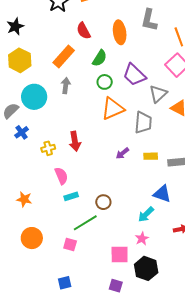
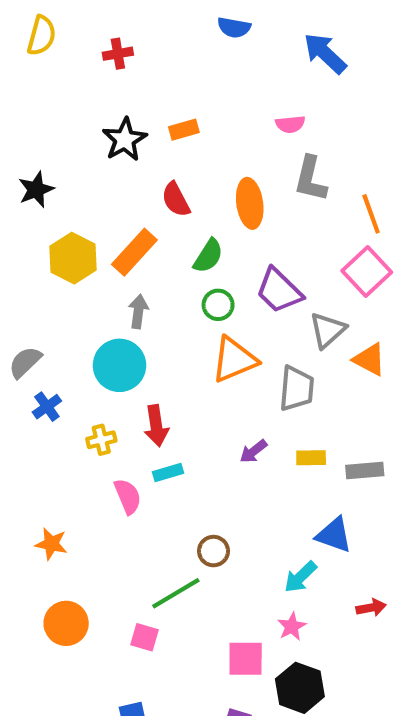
yellow hexagon: (20, 60) -> (73, 258), moved
cyan circle: (34, 97) -> (119, 365), moved
cyan rectangle: (71, 196) -> (168, 473), moved

